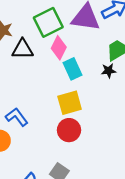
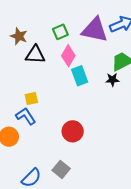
green square: (48, 22) -> (60, 32), size x0.6
yellow square: (70, 103) -> (31, 99), moved, size x0.6

